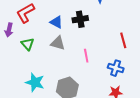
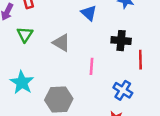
black cross: (80, 19) -> (121, 41), moved
blue triangle: (56, 22) -> (89, 13), moved

